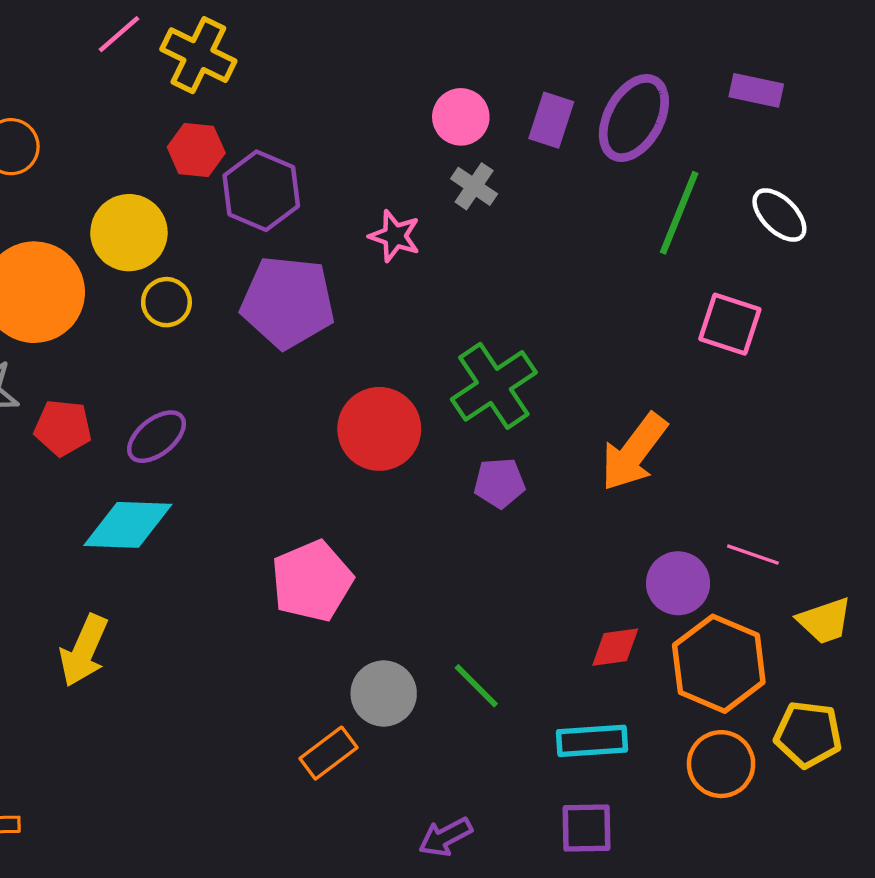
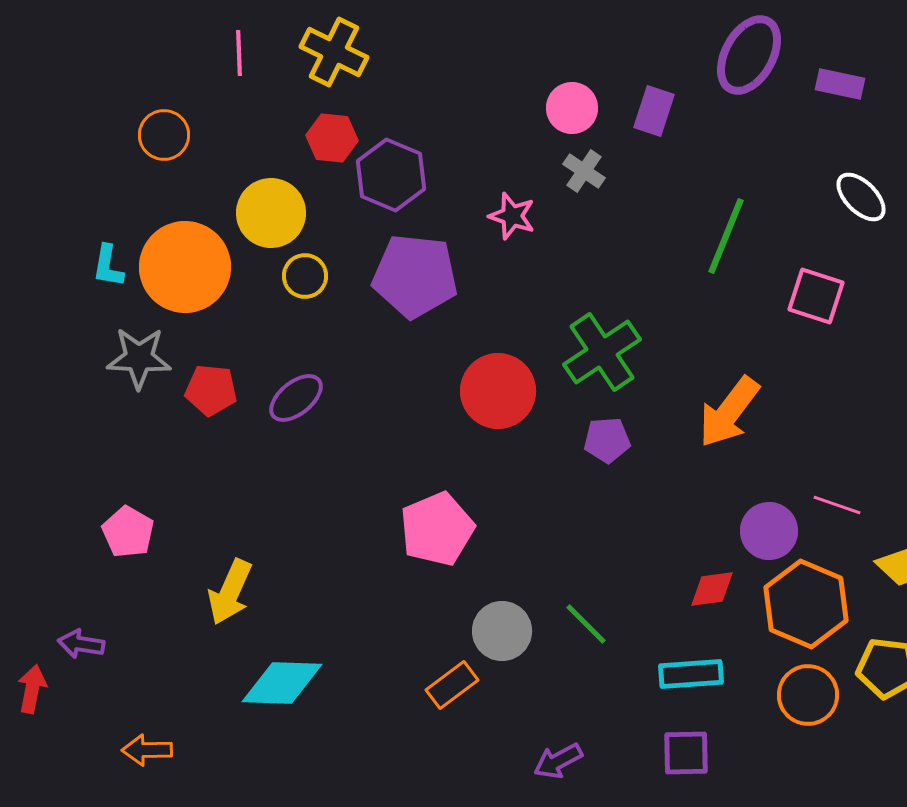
pink line: (119, 34) -> (239, 53), moved, turned -51
purple ellipse: (634, 118) -> (749, 55), moved
green line: (679, 213) -> (726, 236), moved
cyan diamond: (128, 525) -> (282, 683), moved

